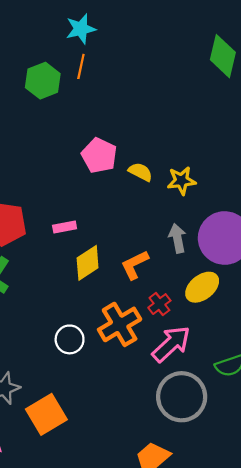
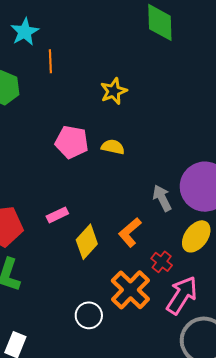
orange line: (81, 66) -> (50, 61), moved
yellow star: (181, 181) -> (114, 91), moved

